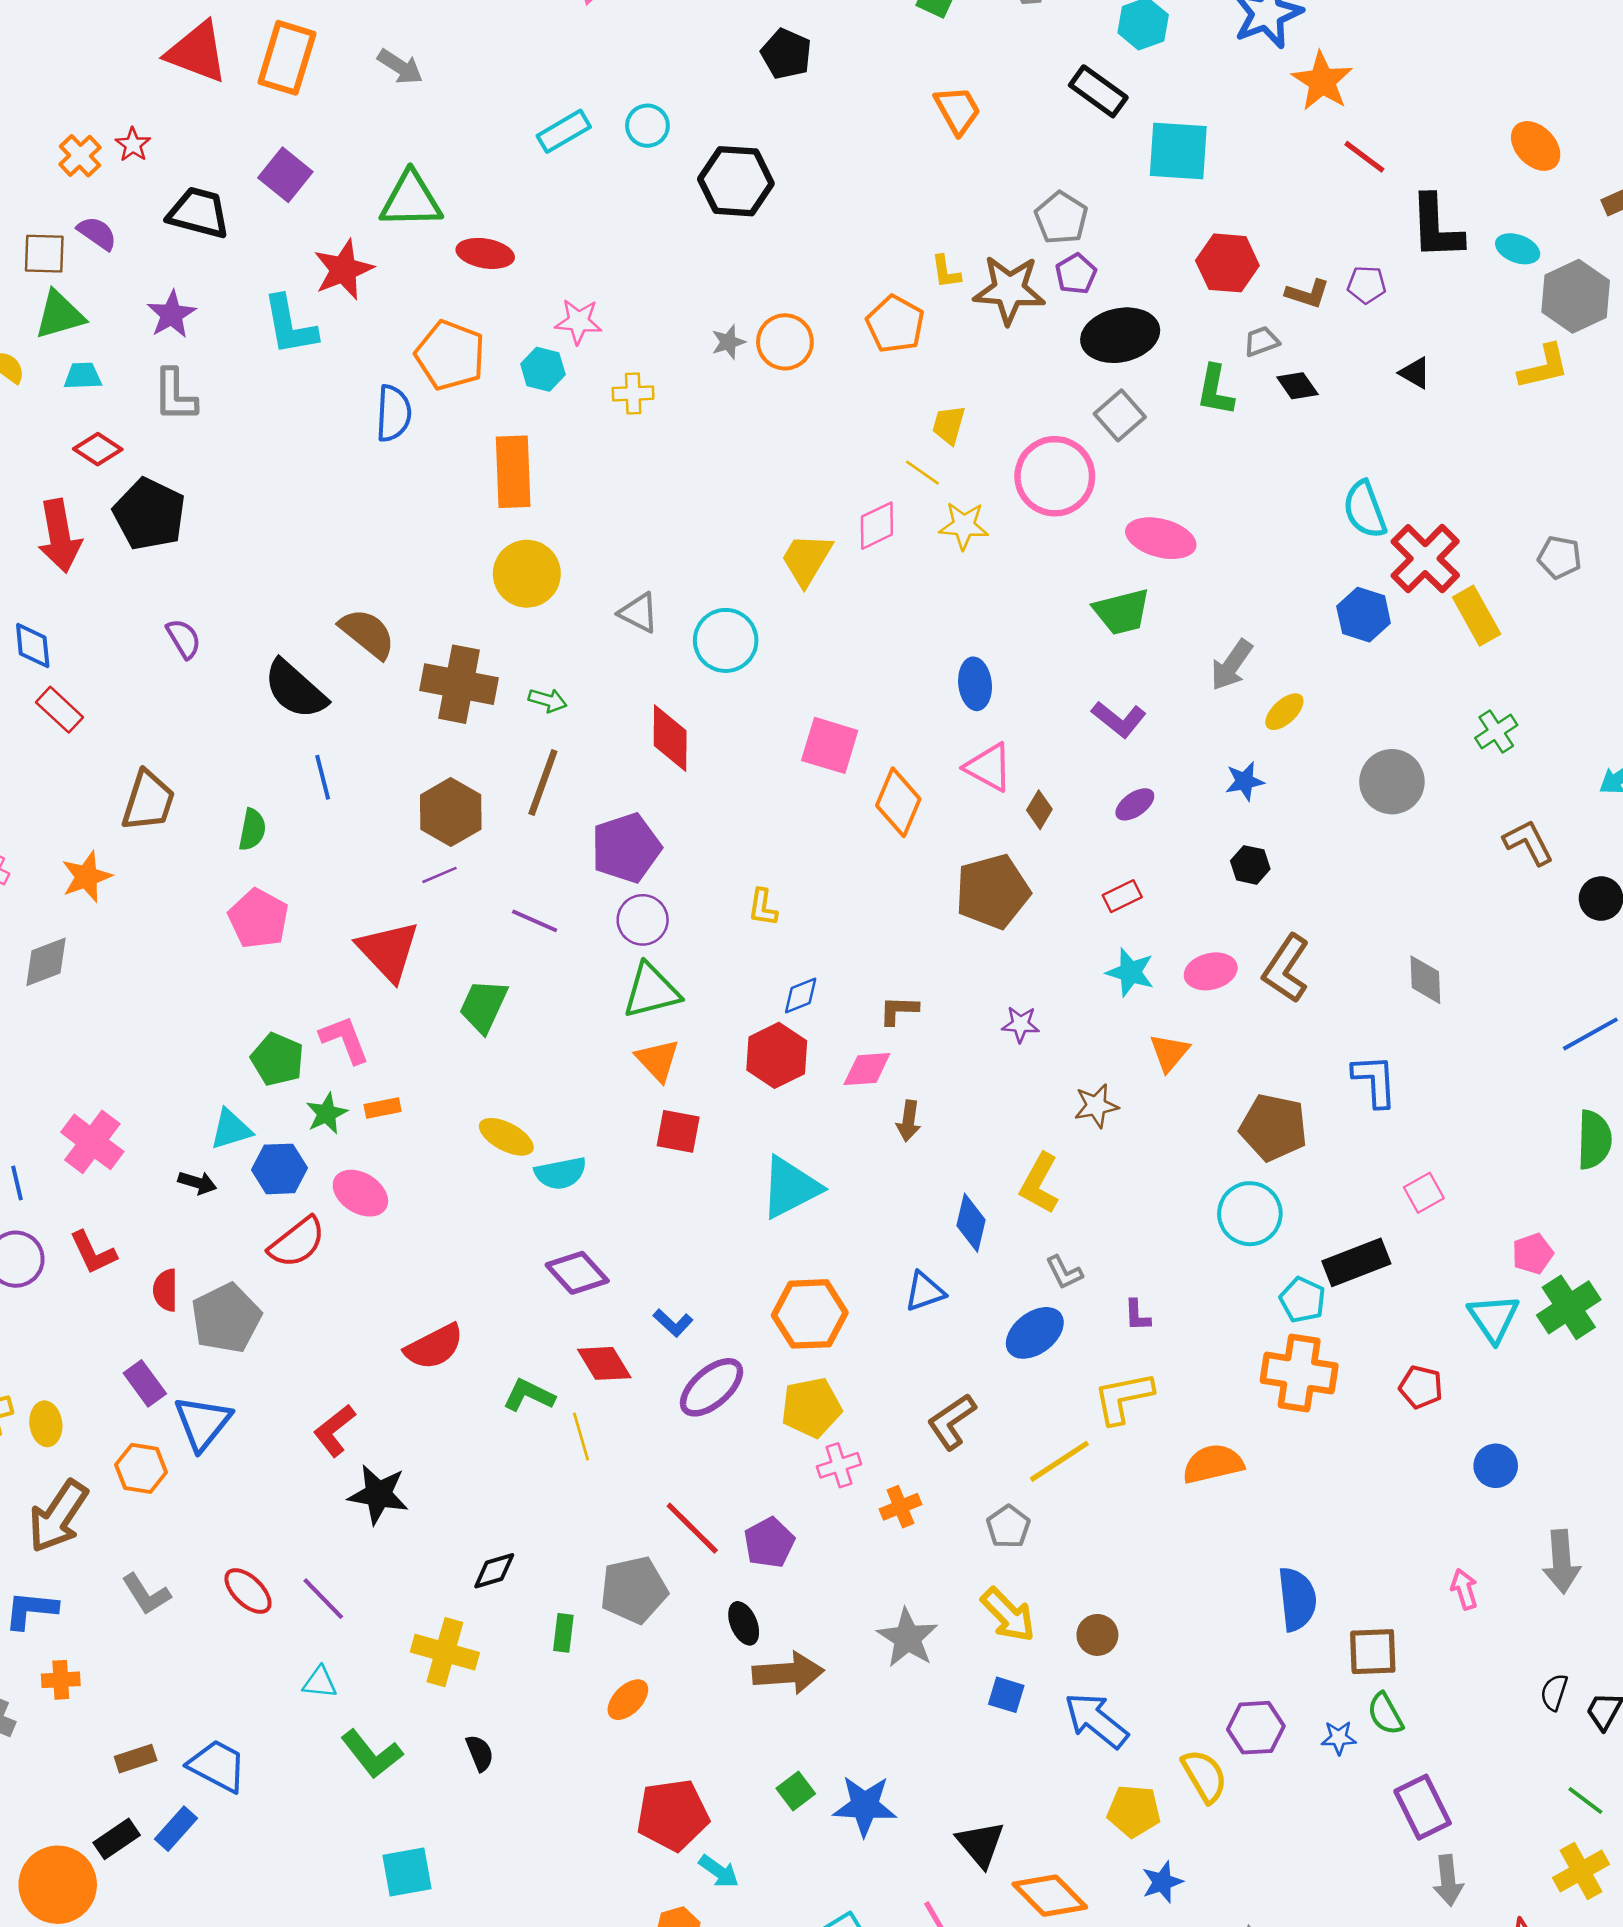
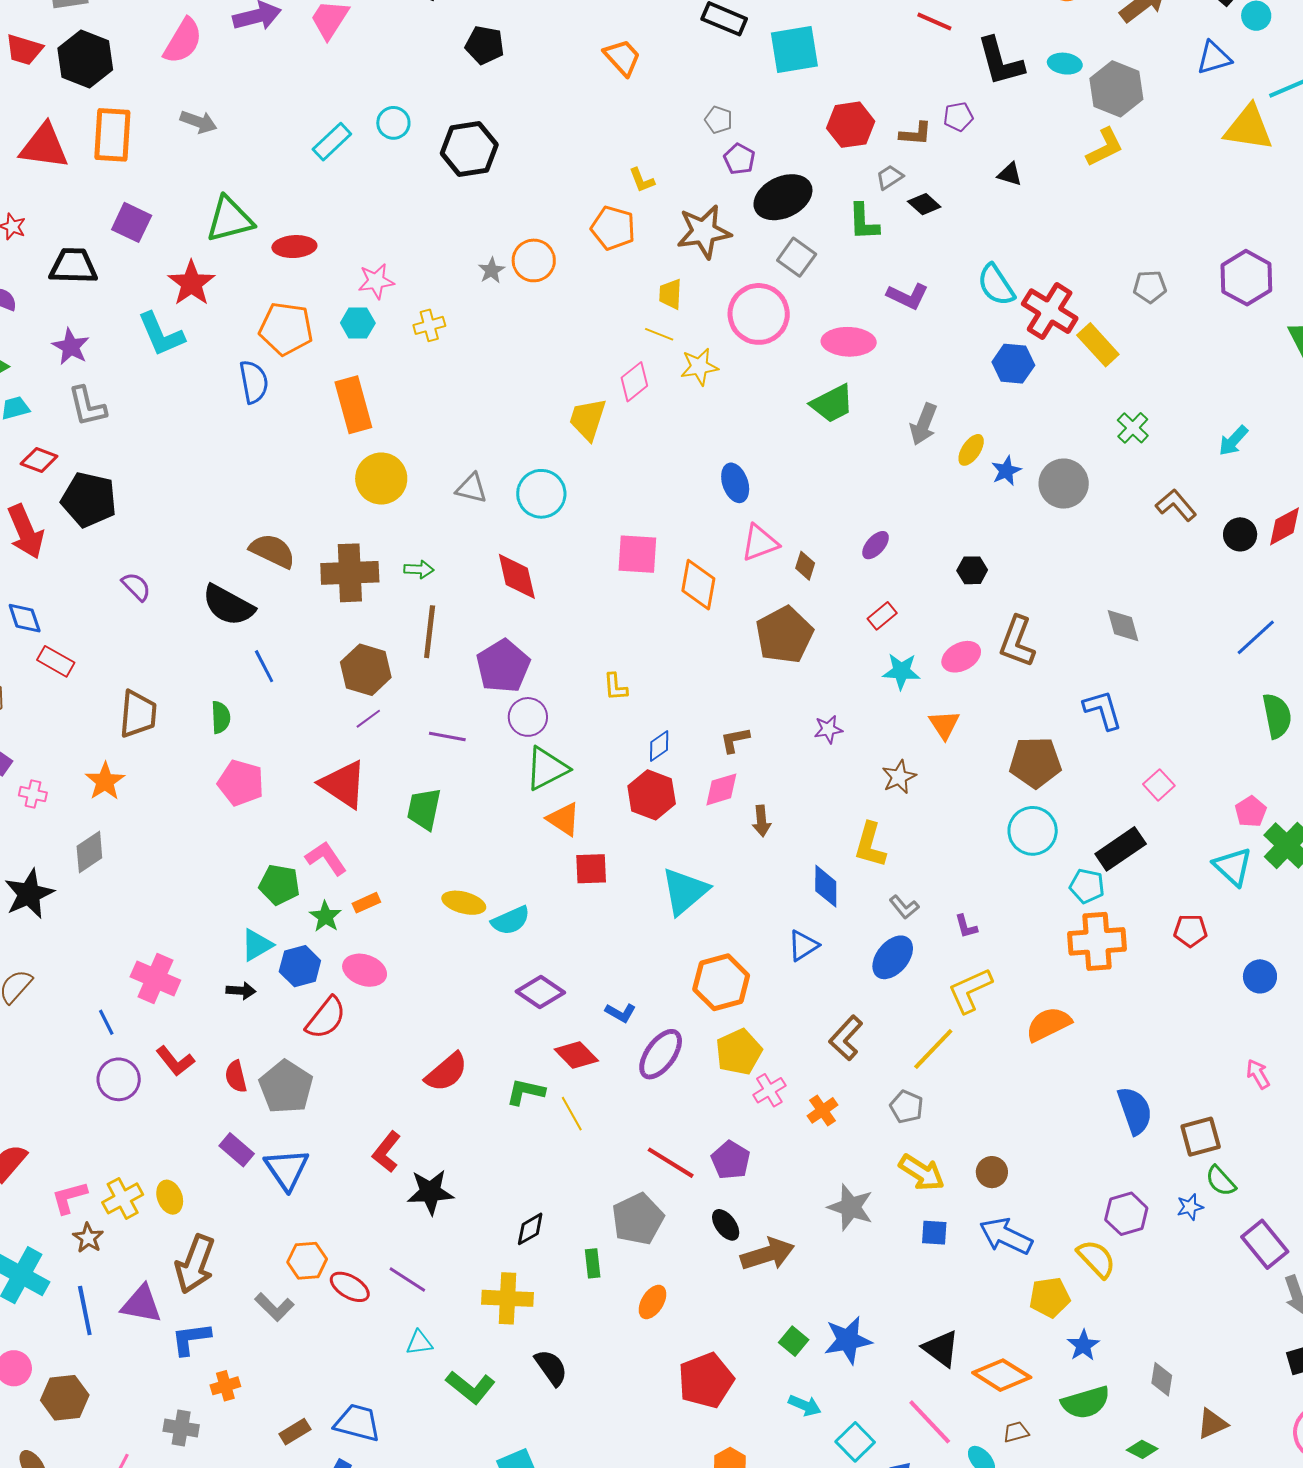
gray pentagon: (1061, 218) -> (719, 120), size x0.7
brown star: (1009, 290) -> (704, 232), moved
purple L-shape: (1119, 719) -> (908, 296), moved
pink triangle: (989, 767) -> (760, 543), turned -36
blue star: (1245, 781) -> (1006, 471), moved
orange hexagon: (141, 1468) -> (307, 1261), moved
black semicircle: (480, 1753) -> (551, 1368), size x1.4
cyan arrow: (719, 1871) -> (805, 1405), moved

